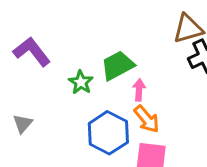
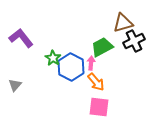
green trapezoid: (118, 65) -> (102, 47), moved
blue hexagon: (108, 133) -> (71, 67), moved

